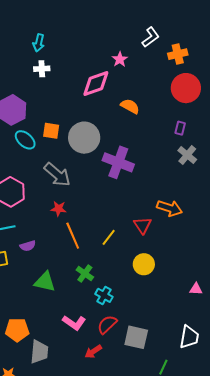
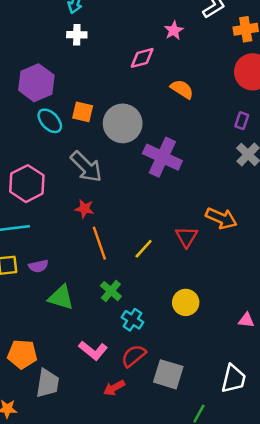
pink diamond: (96, 83) -> (142, 58), size x0.7
purple semicircle: (28, 246) -> (38, 266), moved
yellow circle: (144, 264) -> (186, 302), moved

